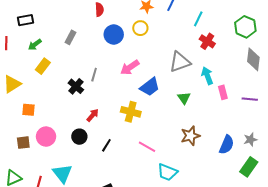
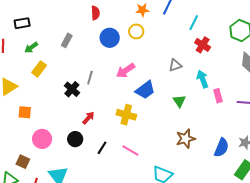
gray triangle: (180, 62) -> (175, 65), size x0.6
brown square: (23, 143) -> (23, 162), moved, turned 32
pink line: (147, 147) -> (130, 150), moved

